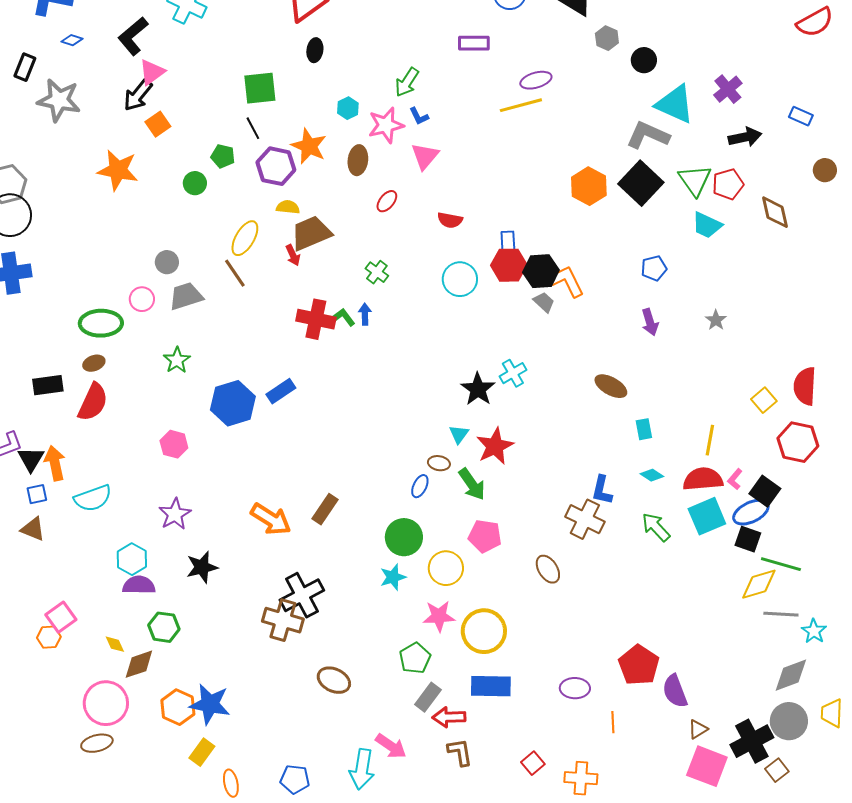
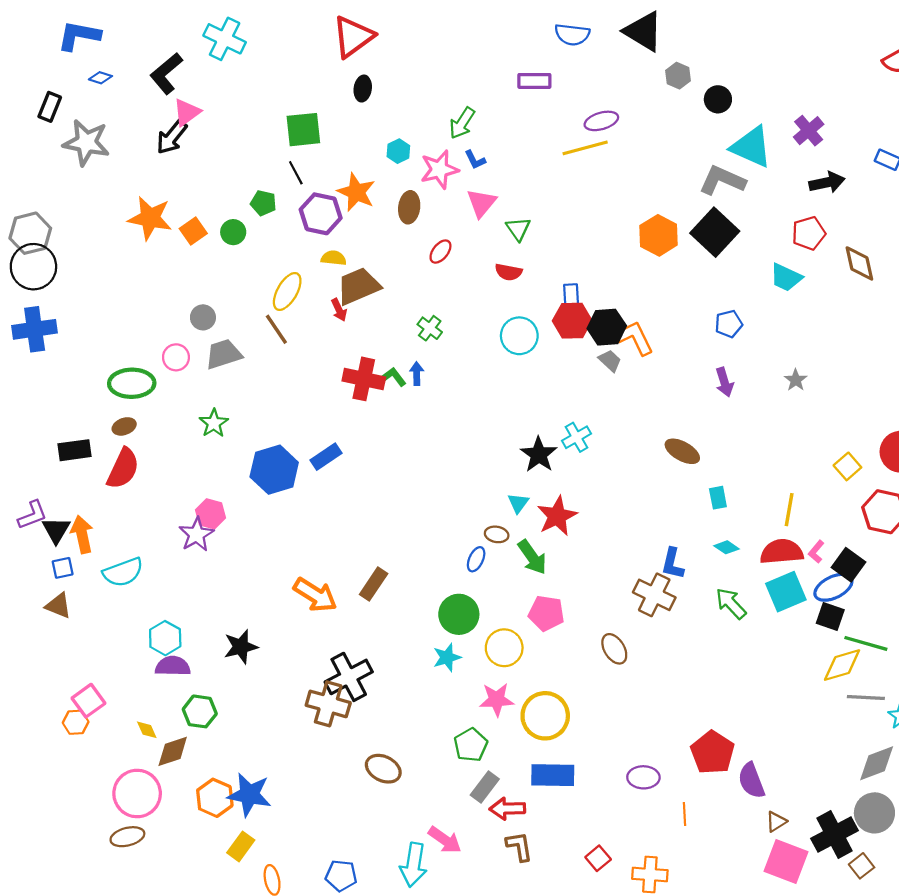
orange square: (158, 124) -> (193, 231), moved
green triangle: (695, 180) -> (518, 229), moved, size x0.7
purple star: (175, 514) -> (196, 534), moved

